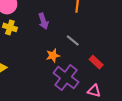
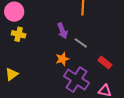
purple arrow: (43, 21) -> (62, 31), moved

